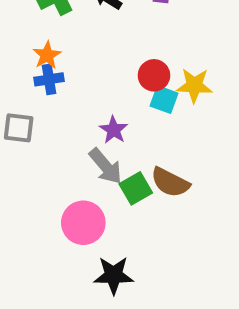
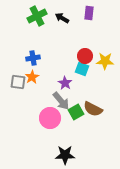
orange star: (47, 55) -> (32, 77), moved
cyan square: (164, 100) -> (82, 69), moved
pink circle: (83, 223) -> (50, 118), moved

